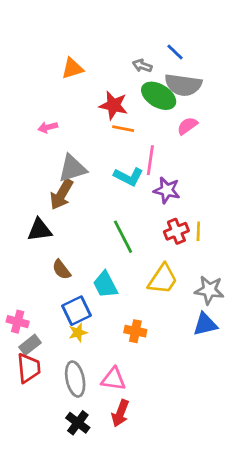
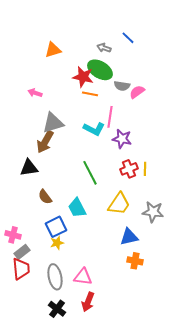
gray semicircle: (183, 85) -> (122, 86), moved, size x0.6
green ellipse: (159, 96) -> (100, 70), moved
pink arrow: (48, 127) -> (35, 93), turned 32
blue triangle: (205, 324) -> (129, 237), moved
orange cross: (135, 331) -> (135, 261), moved

